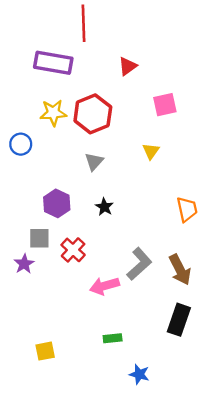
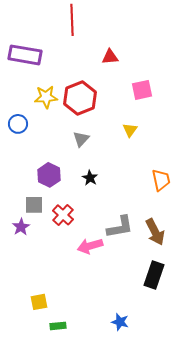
purple rectangle: (53, 63) -> (25, 55), moved
red triangle: (128, 66) -> (110, 57), turned 30
gray L-shape: (139, 264) -> (120, 227), turned 32
green rectangle: (113, 338) -> (58, 326), moved

